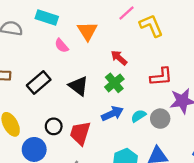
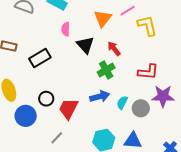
orange triangle: (87, 31) -> (103, 18), moved
pink semicircle: (62, 46) -> (66, 29), turned 32
black triangle: (78, 86) -> (85, 45), moved
cyan semicircle: (139, 116) -> (122, 103), turned -40

